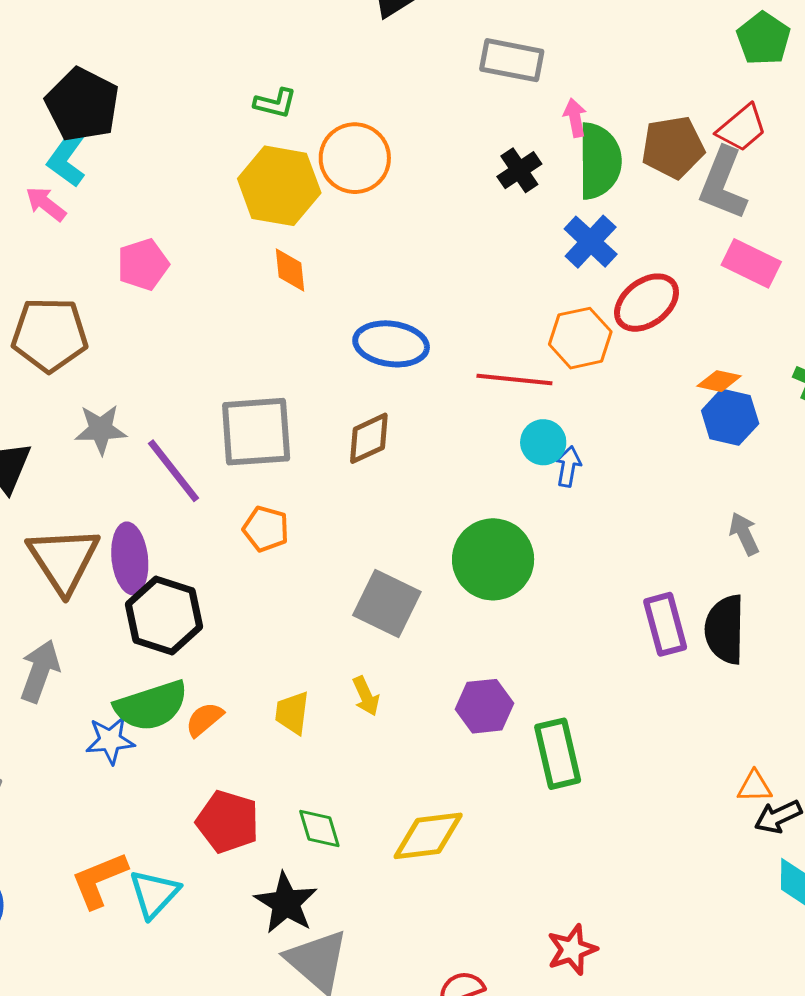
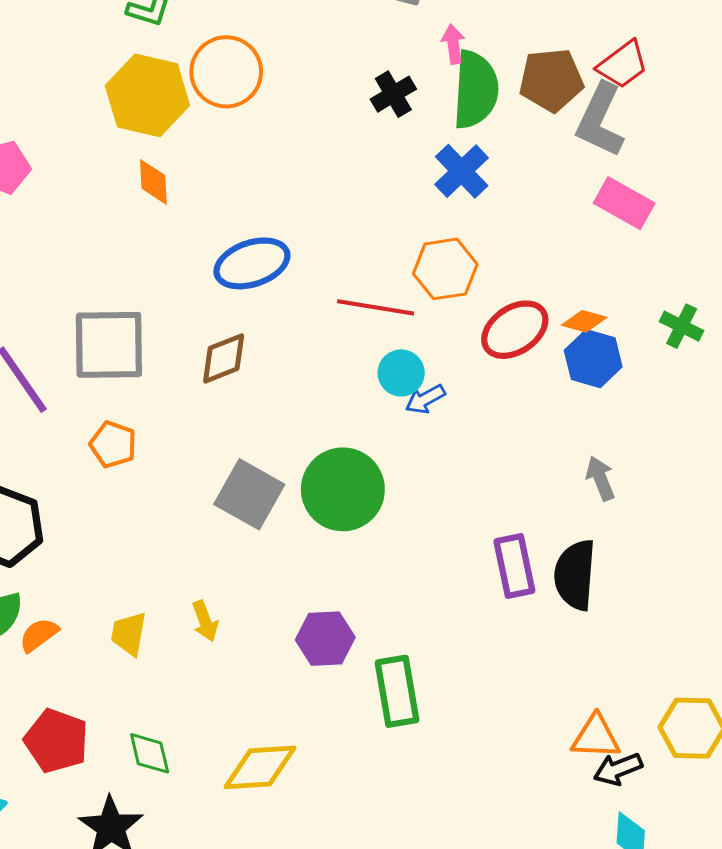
red ellipse: (647, 303) -> (515, 330), moved
blue ellipse: (391, 344) -> (252, 263), turned -30
blue arrow: (568, 466) -> (425, 399), turned -132
gray square: (387, 603) -> (249, 494), moved
orange triangle: (755, 787) -> (596, 737), size x1.4

